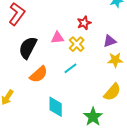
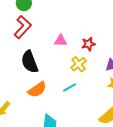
pink triangle: (58, 38) -> (61, 41), moved
black semicircle: (28, 48) -> (30, 62), turned -55

